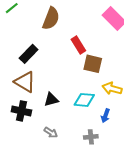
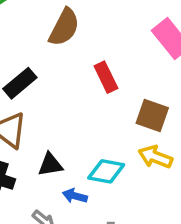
brown square: (93, 64) -> (152, 116), moved
blue arrow: (106, 116) -> (75, 196), moved, turned 80

